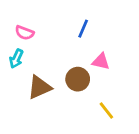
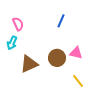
pink semicircle: (24, 33) -> (18, 24), turned -136
pink triangle: (101, 61) -> (76, 53), moved

